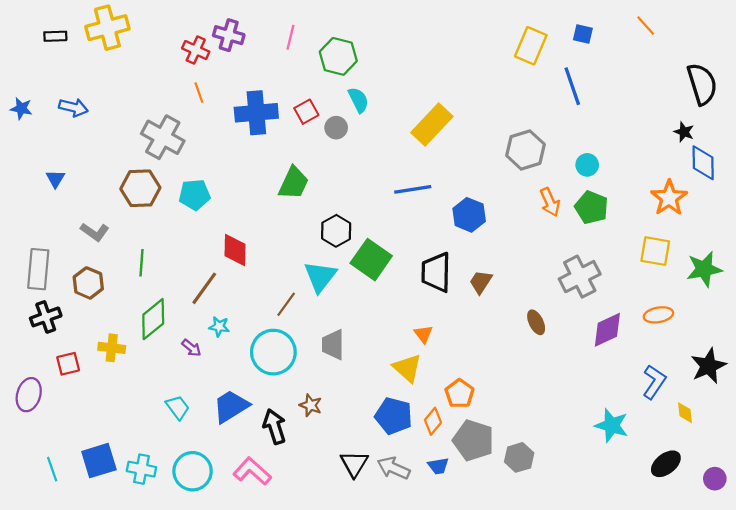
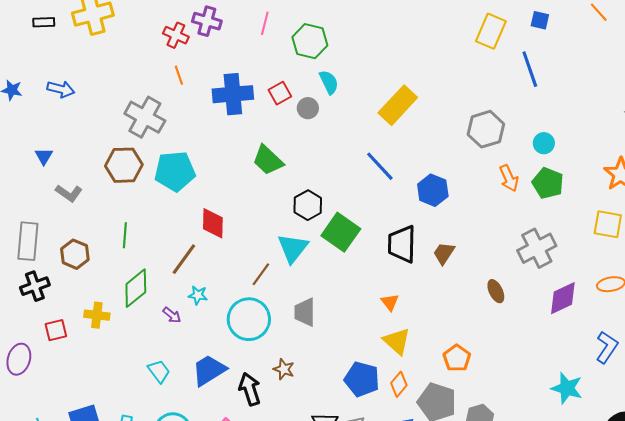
green trapezoid: (294, 183) -> (268, 160), turned 108
blue line: (413, 189) -> (380, 166), turned 56
cyan pentagon: (195, 195) -> (175, 171), size x1.4
gray L-shape: (95, 232) -> (69, 193), moved
yellow triangle: (407, 368) -> (397, 341), moved
orange pentagon: (460, 394) -> (457, 358), moved

